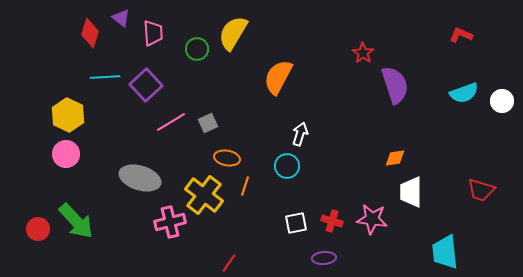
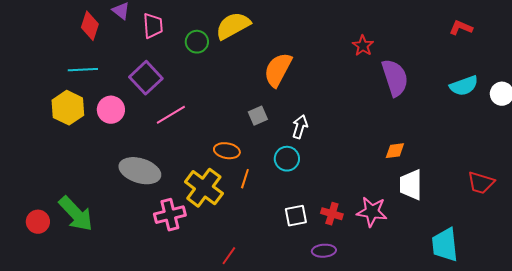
yellow semicircle: (233, 33) -> (233, 26), turned 30
cyan line: (105, 77) -> (83, 70), moved
gray square: (208, 123) -> (258, 116), moved
pink circle: (66, 154) -> (111, 110), moved

